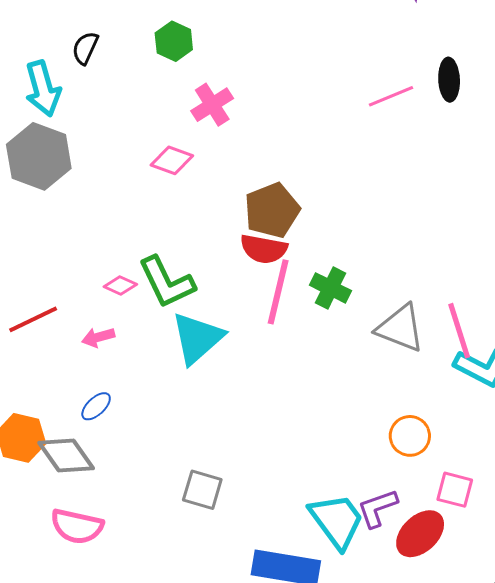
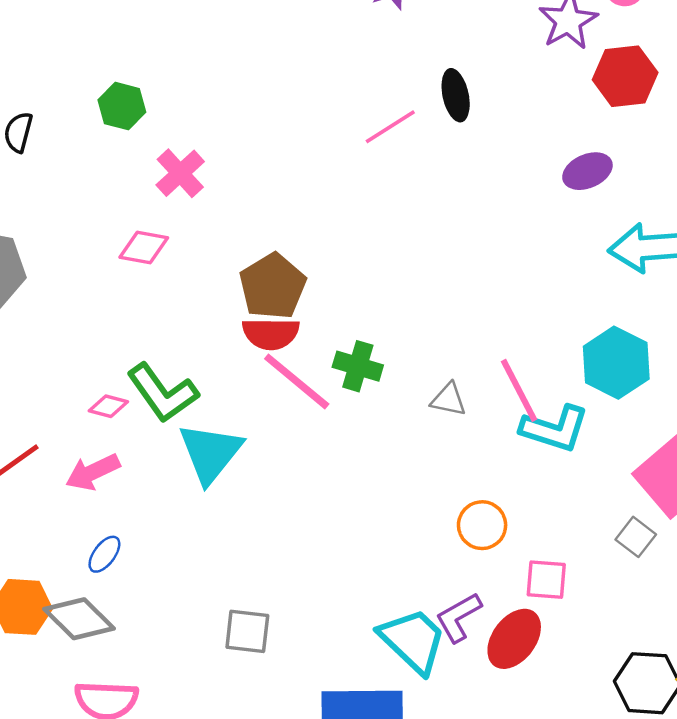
pink line: (278, 292) -> (297, 381), turned -54
gray triangle: (400, 328) -> (449, 400), size x0.6
pink arrow: (98, 337) -> (93, 472), size x1.4

